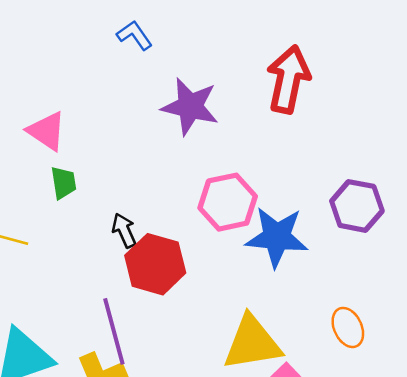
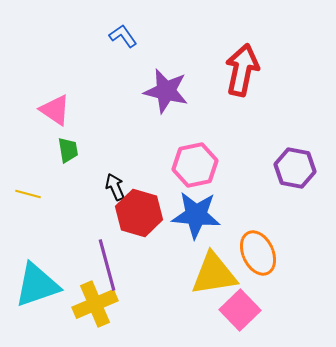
blue star: (277, 237) -> (196, 215), moved
orange ellipse: (348, 327) -> (258, 253), moved, size x1.4

